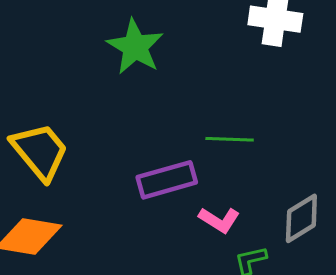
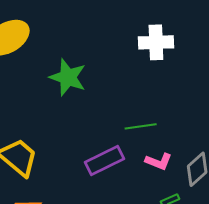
pink L-shape: (219, 220) -> (159, 161), moved

